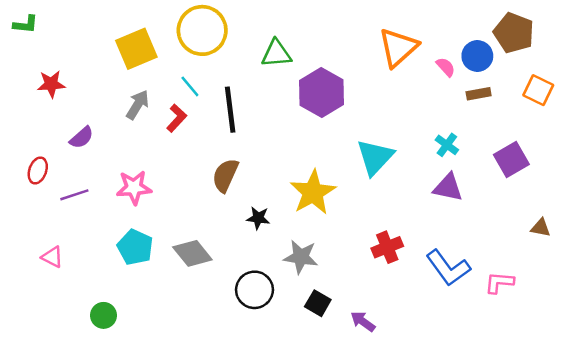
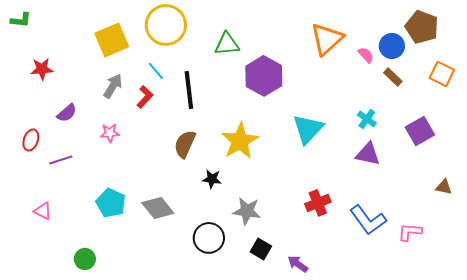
brown rectangle: (479, 94) -> (393, 77), turned 54
pink star: (134, 188) -> (110, 133), moved, size x0.7
yellow star: (313, 192) -> (240, 141), moved

